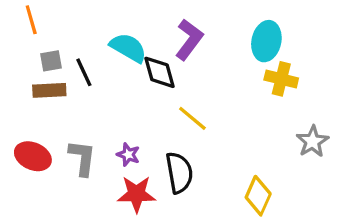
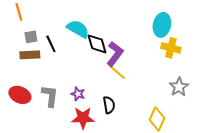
purple L-shape: (189, 39) -> (115, 54), moved
gray star: (312, 141) -> (179, 87), moved
black semicircle: (179, 173) -> (109, 105), size x0.7

